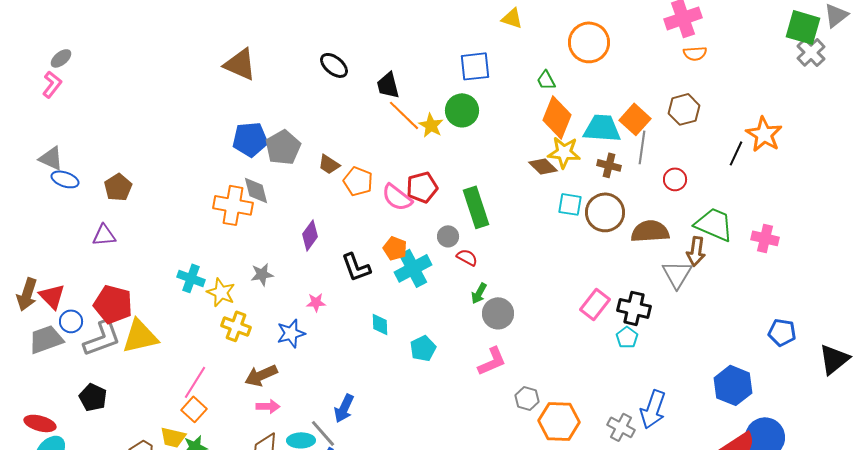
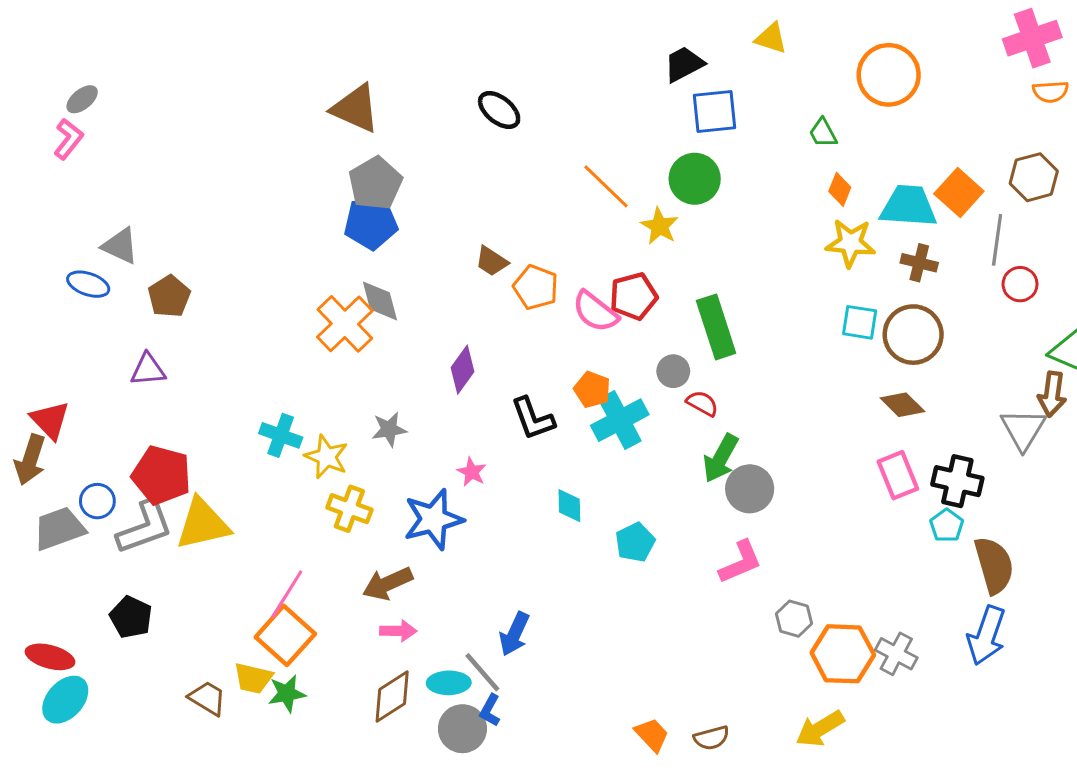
black trapezoid: (388, 85) -> (684, 64), moved, turned 76
orange diamond: (557, 117) -> (840, 189), size x0.5
yellow star: (431, 125) -> (660, 226), moved
gray pentagon: (283, 147) -> (375, 183), moved
gray line: (642, 147) -> (997, 240), moved
gray triangle: (51, 158) -> (120, 246), moved
brown diamond: (543, 166) -> (902, 405), moved
orange cross: (233, 205) -> (345, 324), turned 36
brown semicircle: (650, 231) -> (994, 565), moved, turned 78
green arrow: (479, 293) -> (721, 458), size x1.5
red triangle: (52, 296) -> (50, 420), moved
pink star: (316, 302) -> (472, 472), turned 30
pink rectangle: (595, 304) -> (898, 475), turned -60
blue star: (291, 333) -> (433, 519), size x1.4
orange square: (194, 409) -> (285, 635), size x1.5
gray cross: (621, 427) -> (896, 654), moved

